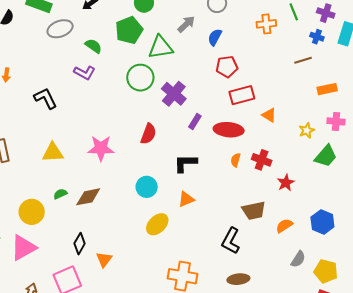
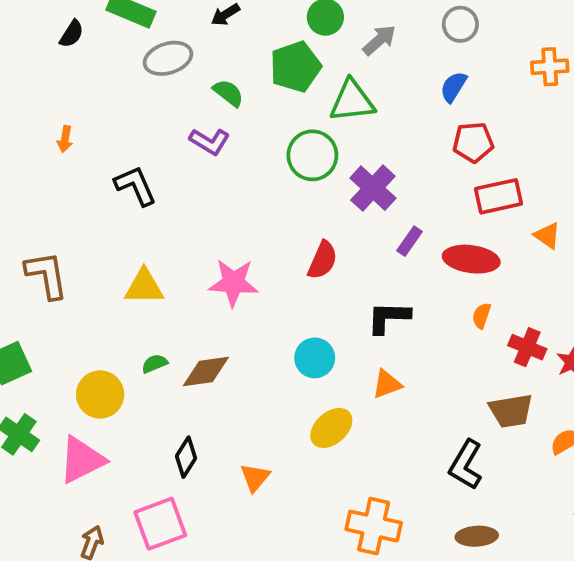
gray arrow: (186, 24) -> (379, 40), moved
red cross: (262, 160) -> (527, 347), moved
orange triangle: (104, 259) -> (255, 477), moved

